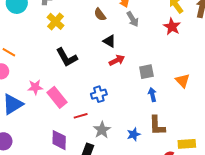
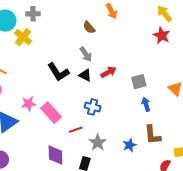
gray arrow: (133, 19) -> (86, 54), moved
yellow cross: (56, 21) -> (23, 37), moved
black triangle: (109, 41) -> (85, 75), moved
blue cross: (99, 94) -> (93, 107), turned 35

